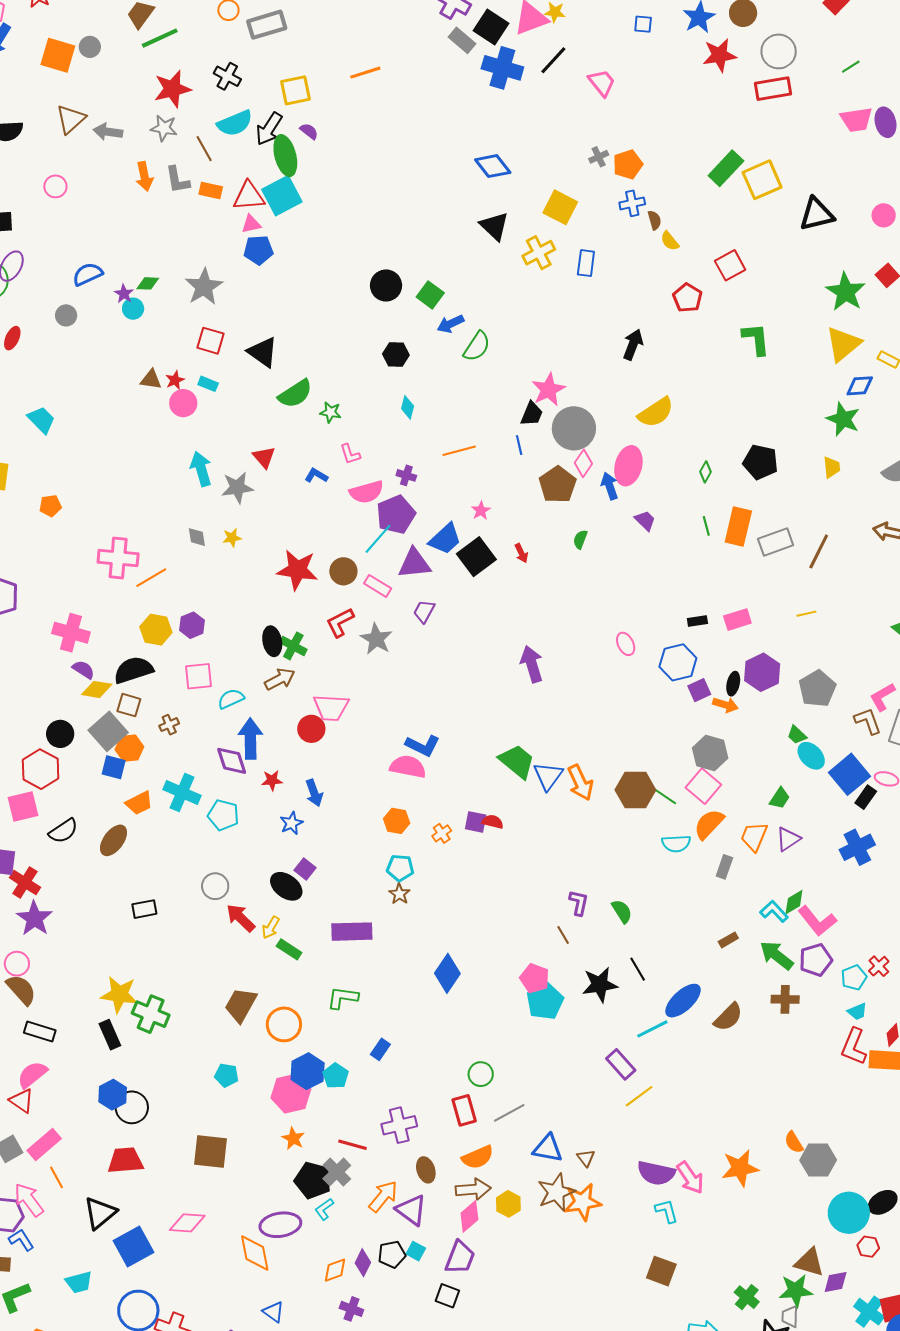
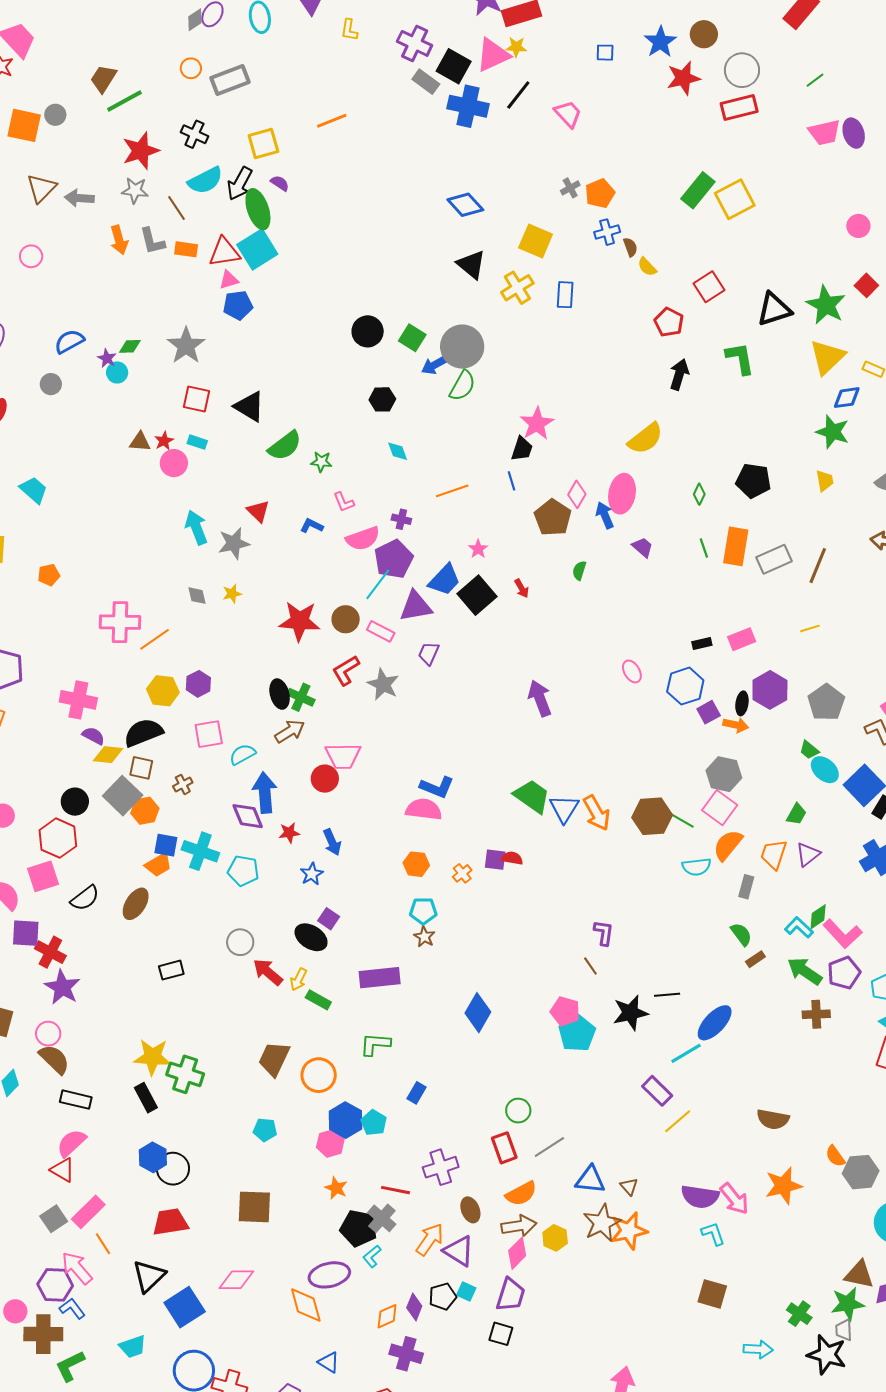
black triangle: (817, 214) -> (774, 309), moved
black arrow: (633, 345) -> (679, 374), moved
cyan diamond: (408, 407) -> (398, 451), turned -30
gray circle: (574, 428) -> (462, 347), moved
blue square: (114, 767) -> (166, 845), moved
green semicircle: (622, 911) -> (741, 934), moved
black line: (638, 969) -> (667, 995), turned -60
brown semicircle: (728, 1017) -> (773, 1119), moved, turned 60
pink hexagon: (291, 1093) -> (330, 1143), size x0.7
purple cross: (351, 1309) -> (406, 1354), size x1.4

